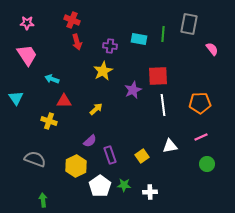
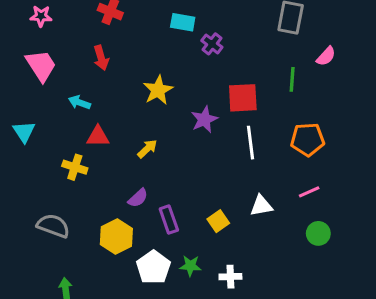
green line: (163, 34) -> (292, 79), moved
cyan rectangle: (139, 39) -> (183, 22), moved
red arrow: (77, 42) -> (101, 58), moved
purple cross: (110, 46) -> (212, 44), moved, turned 32
pink semicircle: (212, 49) -> (326, 56), turned 80

